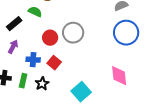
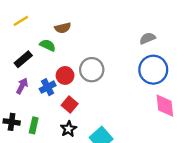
blue cross: (33, 60) -> (48, 87), moved, turned -32
pink diamond: (119, 76) -> (165, 106), moved
black star: (42, 84) -> (68, 129), moved

